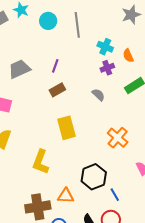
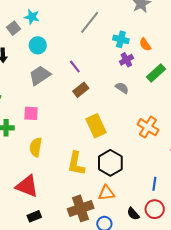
cyan circle: (48, 21) -> (38, 45), moved
gray line: (77, 25) -> (90, 22), turned 55
purple line: (55, 66) -> (75, 66), turned -48
black hexagon: (94, 177) -> (110, 163), moved
blue line: (115, 195) -> (154, 184), turned 48

